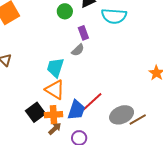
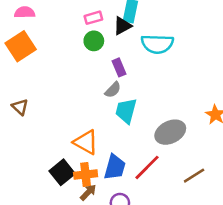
cyan trapezoid: (55, 68) -> (126, 111), moved
red line: (92, 102) -> (147, 167), moved
gray ellipse: (122, 115) -> (170, 132), moved

